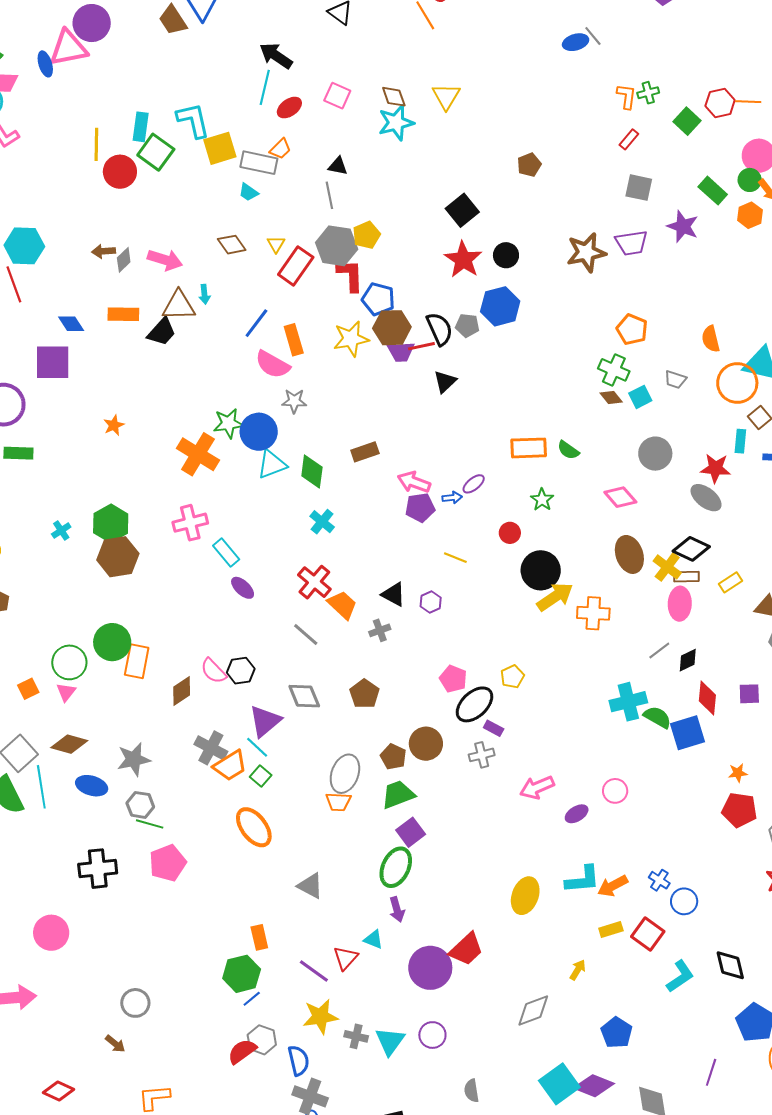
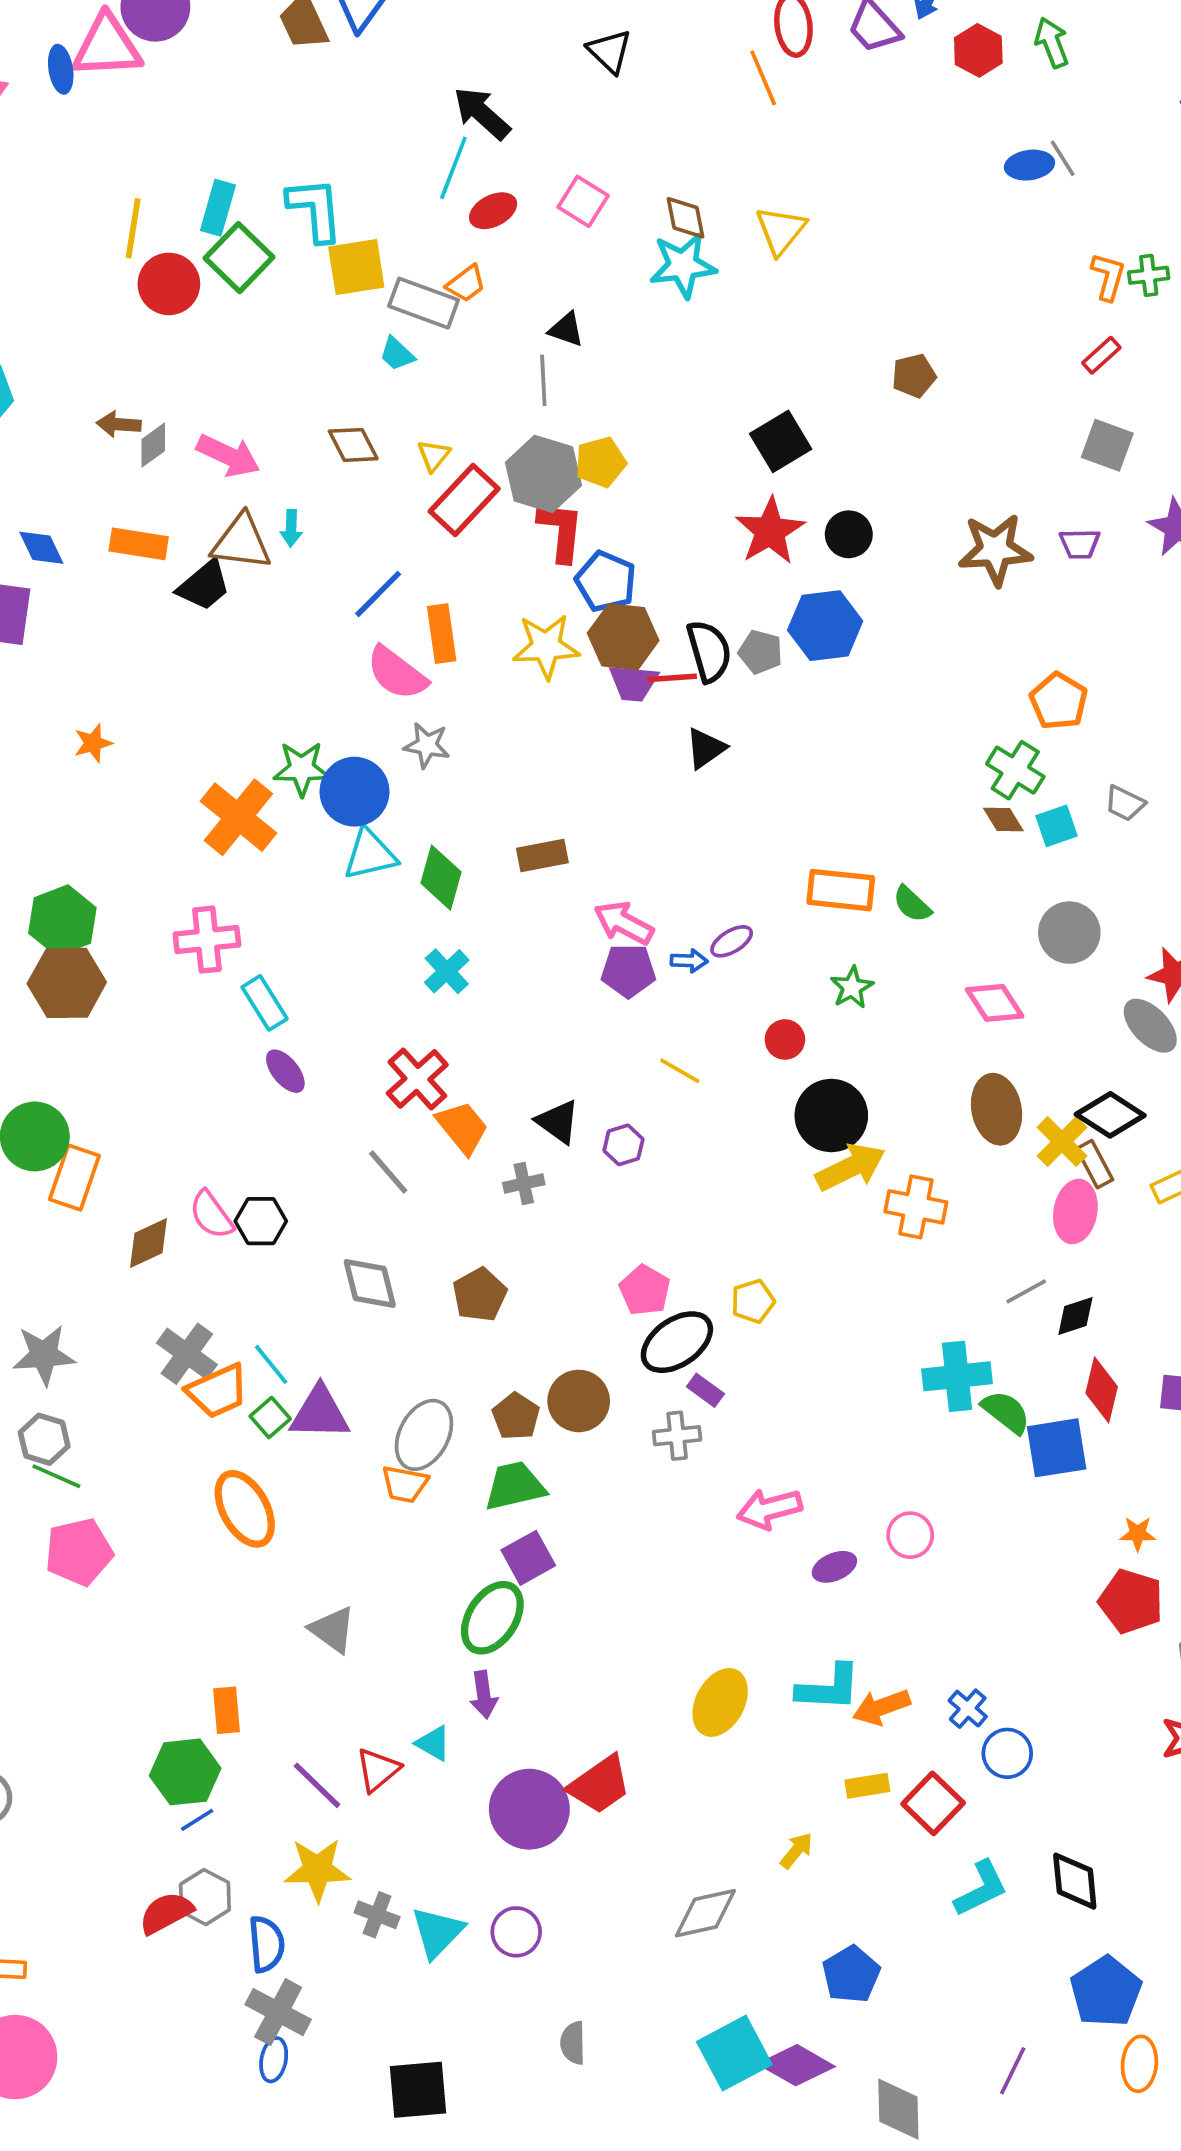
purple trapezoid: (631, 243) -> (1080, 544), size x0.7
brown rectangle: (687, 577) -> (1095, 1164), turned 55
purple triangle: (265, 721) -> (320, 1413), moved, turned 33

